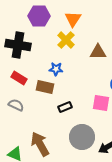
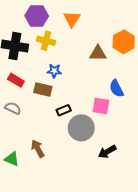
yellow cross: (66, 40) -> (46, 41), moved, turned -30
gray circle: (82, 137) -> (81, 128), moved
brown arrow: (40, 144) -> (38, 149), size x0.7

